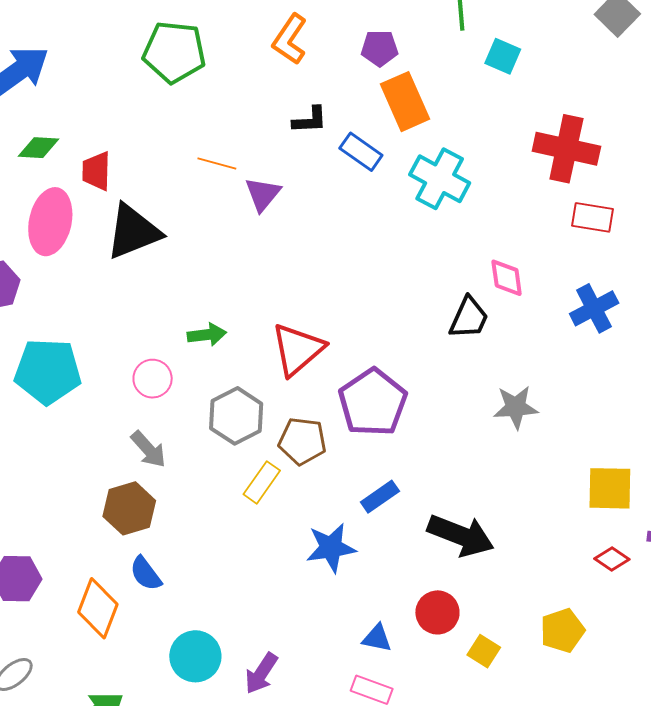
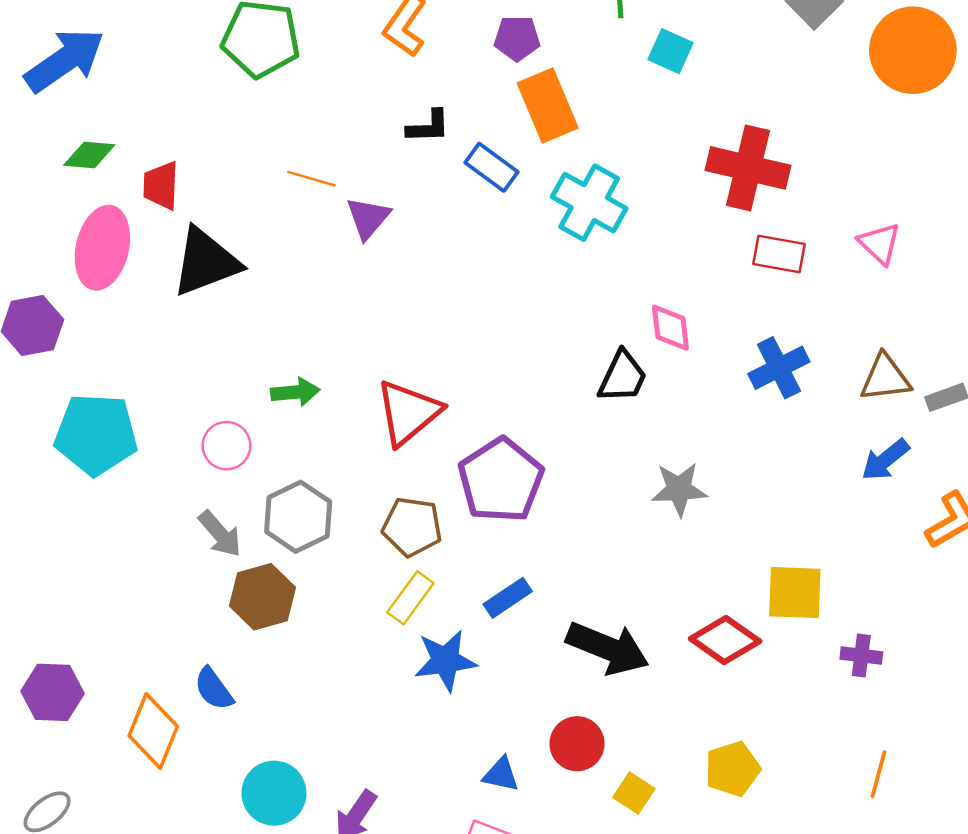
gray hexagon: (236, 416) -> (298, 517), moved
yellow rectangle: (262, 482) -> (410, 598), moved
brown hexagon: (129, 508) -> (263, 597), moved
red diamond: (612, 559) -> (725, 640), moved, size x1.6

